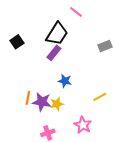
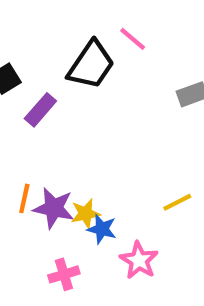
pink line: (76, 12) -> (133, 39), moved
purple rectangle: (54, 53) -> (40, 110), moved
blue star: (65, 81) -> (102, 229), moved

